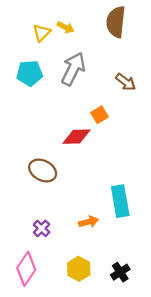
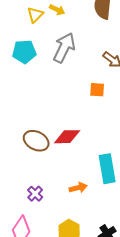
orange square: (99, 115) -> (97, 90), moved, turned 35
red diamond: (77, 137) -> (67, 137), moved

